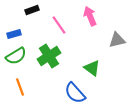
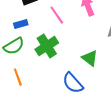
blue rectangle: (14, 34) -> (21, 24), moved

